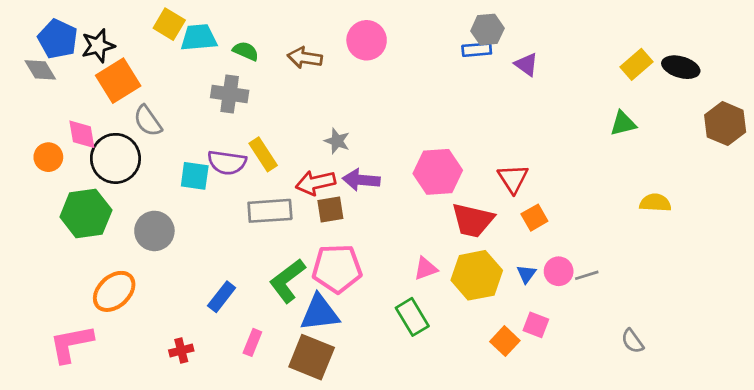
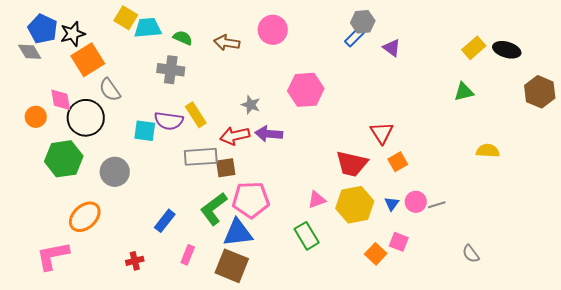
blue rectangle: (477, 50) -> (355, 37), turned -40
pink hexagon: (438, 172) -> (306, 90), moved
brown square: (330, 209) -> (226, 168), moved

